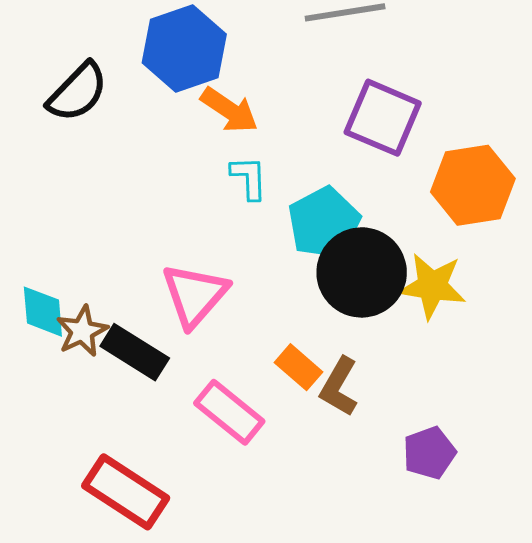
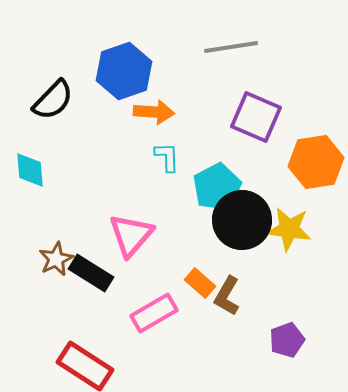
orange arrow: (229, 110) -> (154, 112), turned -30
cyan diamond: (43, 312) -> (30, 170), moved
pink rectangle: (229, 412) -> (154, 313), turned -69

